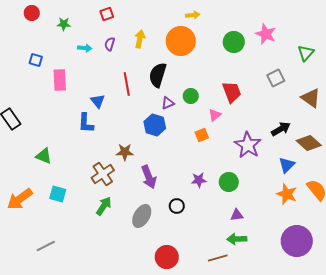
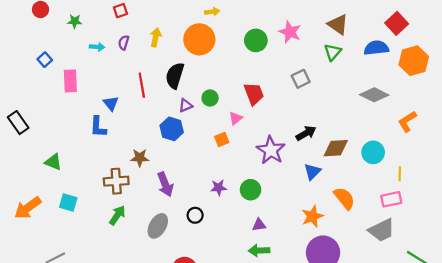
blue square: (36, 60) -> (45, 60), turned 32
brown triangle: (311, 98) -> (338, 24), moved
brown diamond: (309, 143) -> (336, 148), turned -45
brown cross: (103, 174) -> (116, 181), turned 30
orange star: (287, 194) -> (312, 216), moved, turned 30

